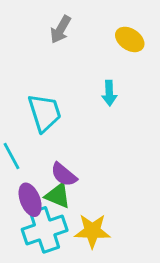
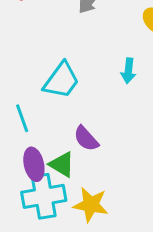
cyan trapezoid: (45, 113) -> (61, 80), turned 45
purple semicircle: (64, 175) -> (86, 139), moved

